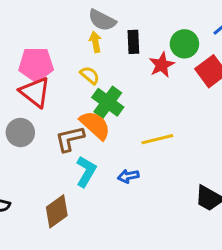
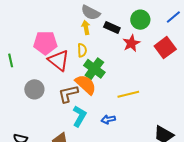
black rectangle: (133, 42) -> (112, 27), turned -63
green circle: (184, 44) -> (140, 20), moved
yellow semicircle: (90, 75) -> (82, 50), turned 48
red triangle: (35, 92) -> (59, 60), moved

